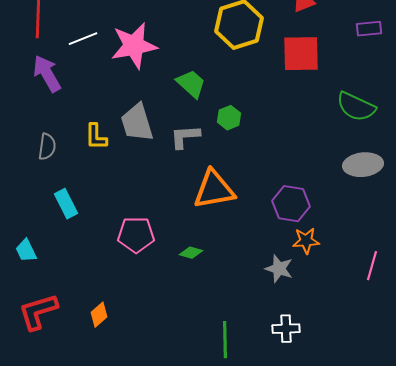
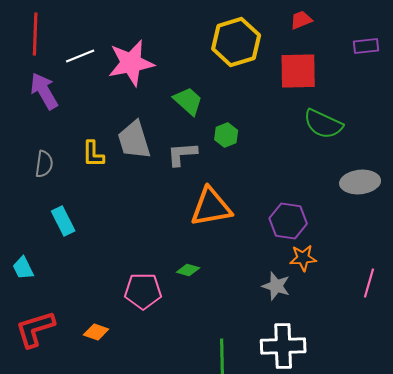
green semicircle: (356, 107) -> (323, 124), moved
pink pentagon: (136, 235) -> (143, 291), moved
orange diamond: (99, 315) -> (96, 332), turned 60
white cross: (286, 329) -> (283, 346), size x1.6

